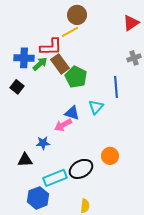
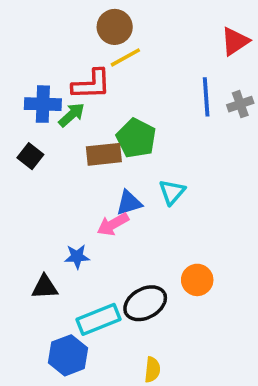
brown circle: (77, 15) -> (115, 27), moved
brown rectangle: (60, 64) -> (104, 154), moved, turned -60
blue line: (116, 87) -> (206, 97), moved
blue triangle: (72, 113) -> (129, 203), turned -35

